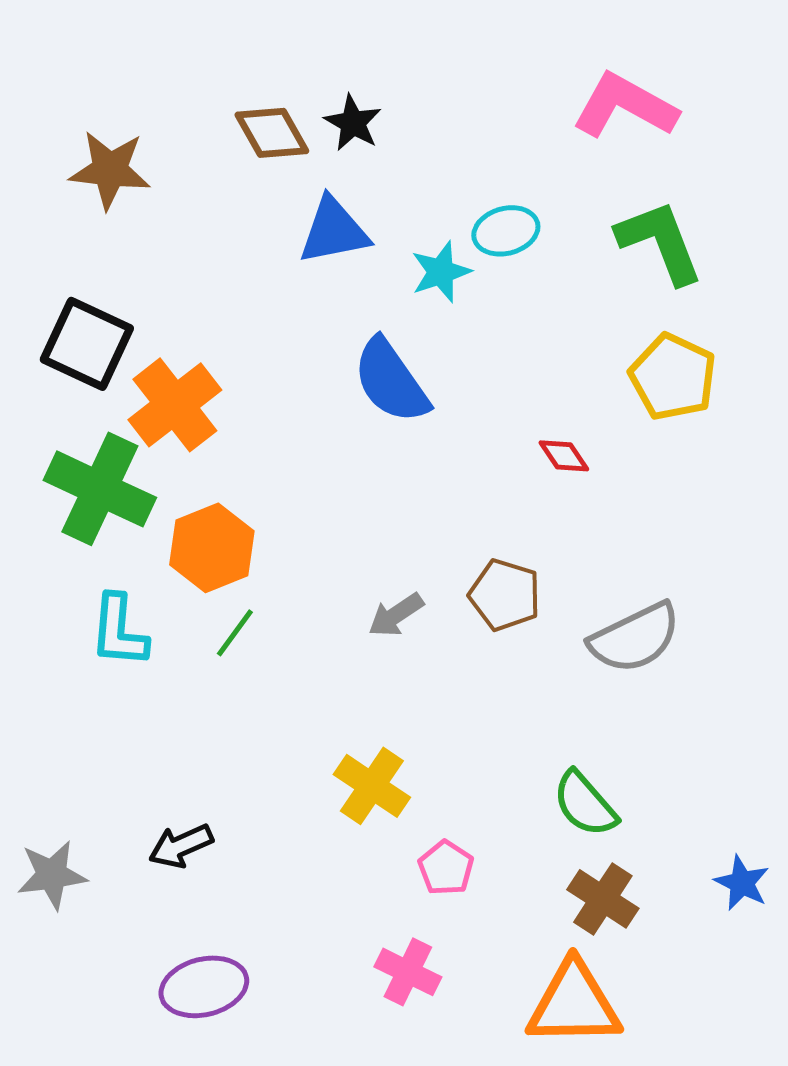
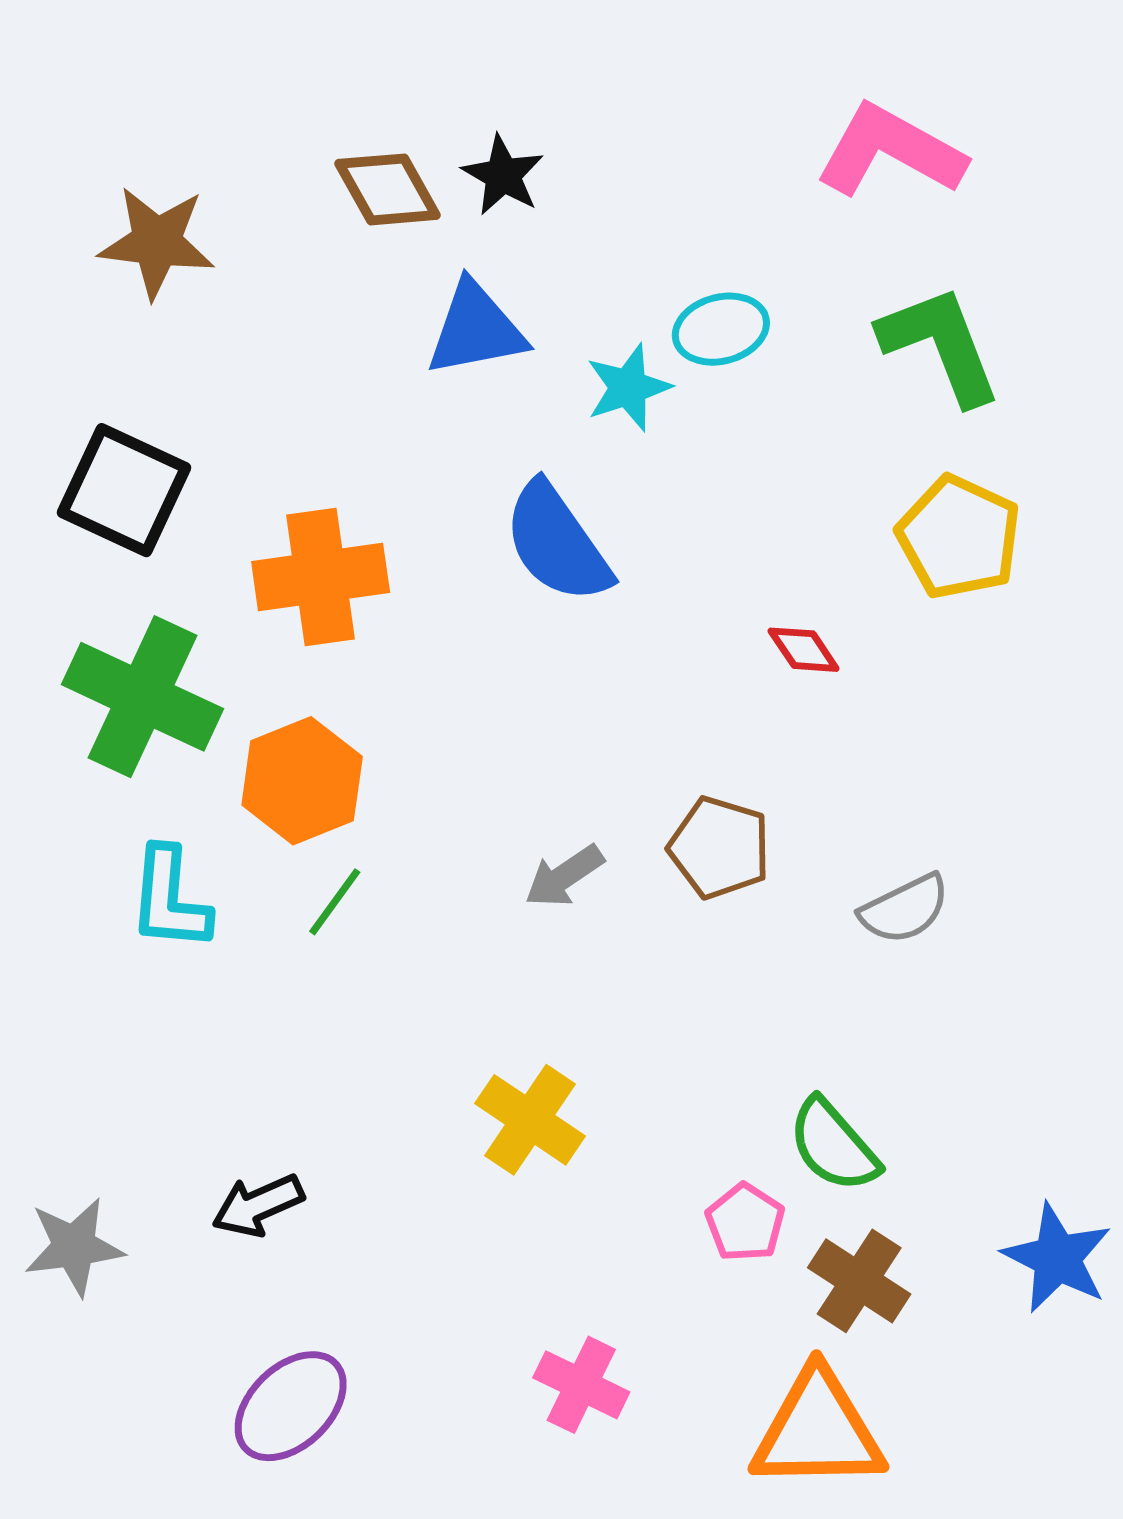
orange cross: (175, 405) -> (321, 577), moved, turned 30
gray semicircle: (635, 638) -> (905, 909), size x0.7
pink pentagon: (446, 868) -> (745, 1222), moved
blue star: (742, 883) -> (1057, 1258), size x1.4
purple ellipse: (204, 987) -> (291, 1406), turned -30

